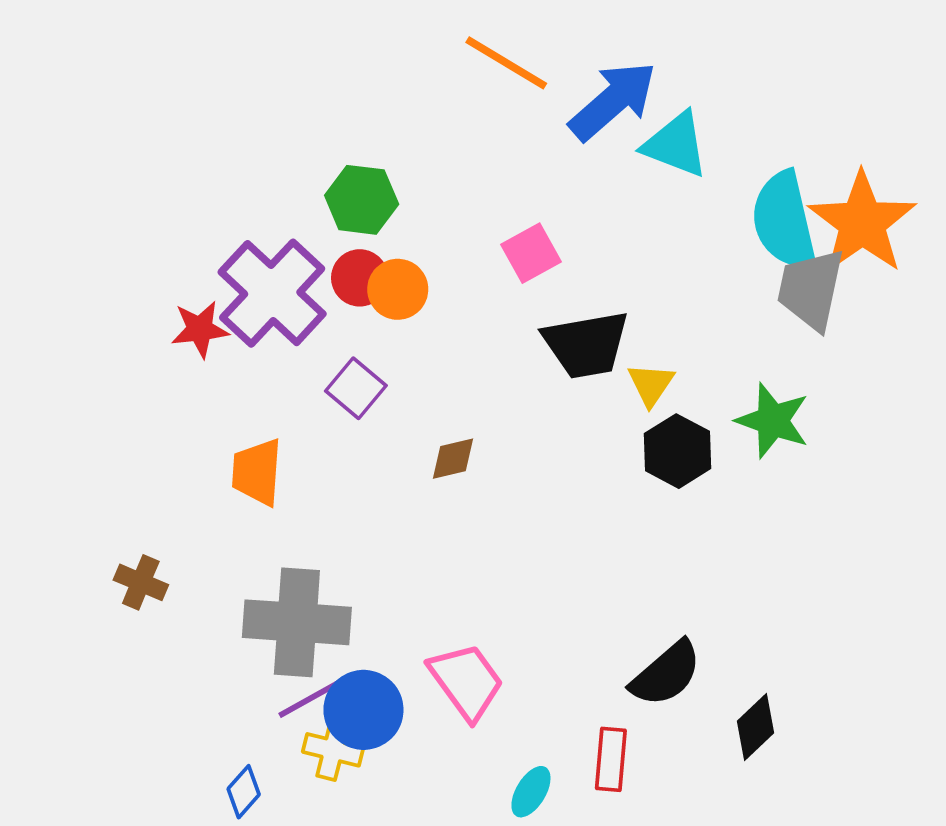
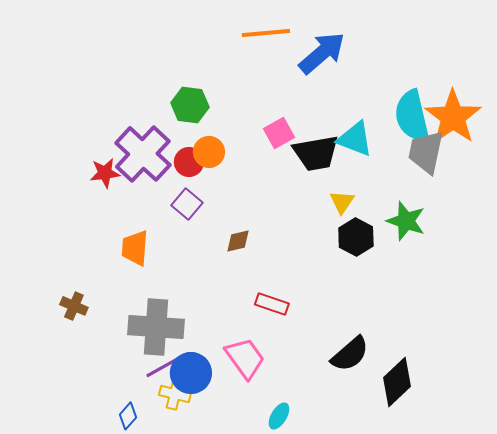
orange line: (506, 63) -> (266, 33), turned -36
cyan triangle: (676, 145) -> (355, 139), moved
red circle: (360, 278) -> (189, 162), moved
black trapezoid: (586, 344) -> (316, 153), moved
black diamond: (756, 727) -> (397, 382), size x1.4
red rectangle: (611, 759) -> (272, 304), moved, turned -76

